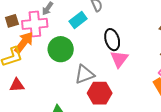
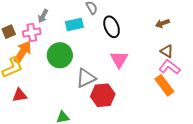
cyan rectangle: (78, 20) -> (74, 25), turned 30
pink cross: (35, 24) -> (32, 33), size x0.7
black ellipse: (112, 40) -> (112, 27), moved

